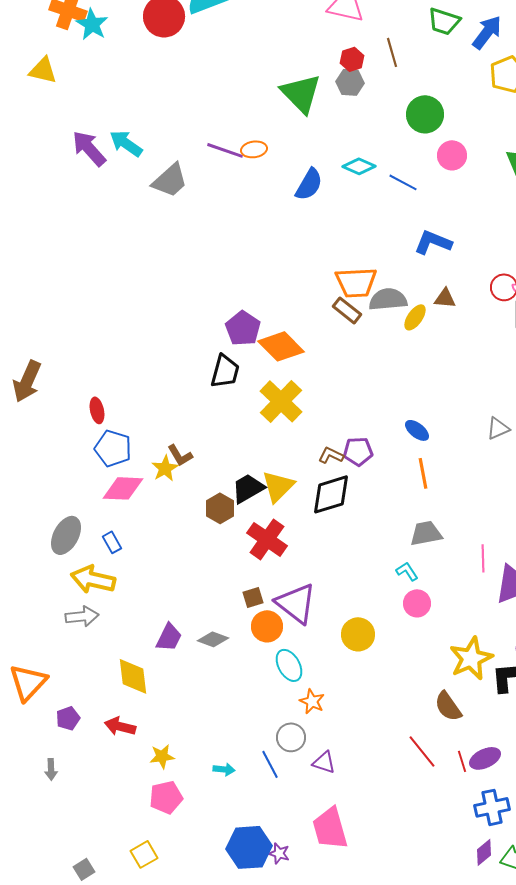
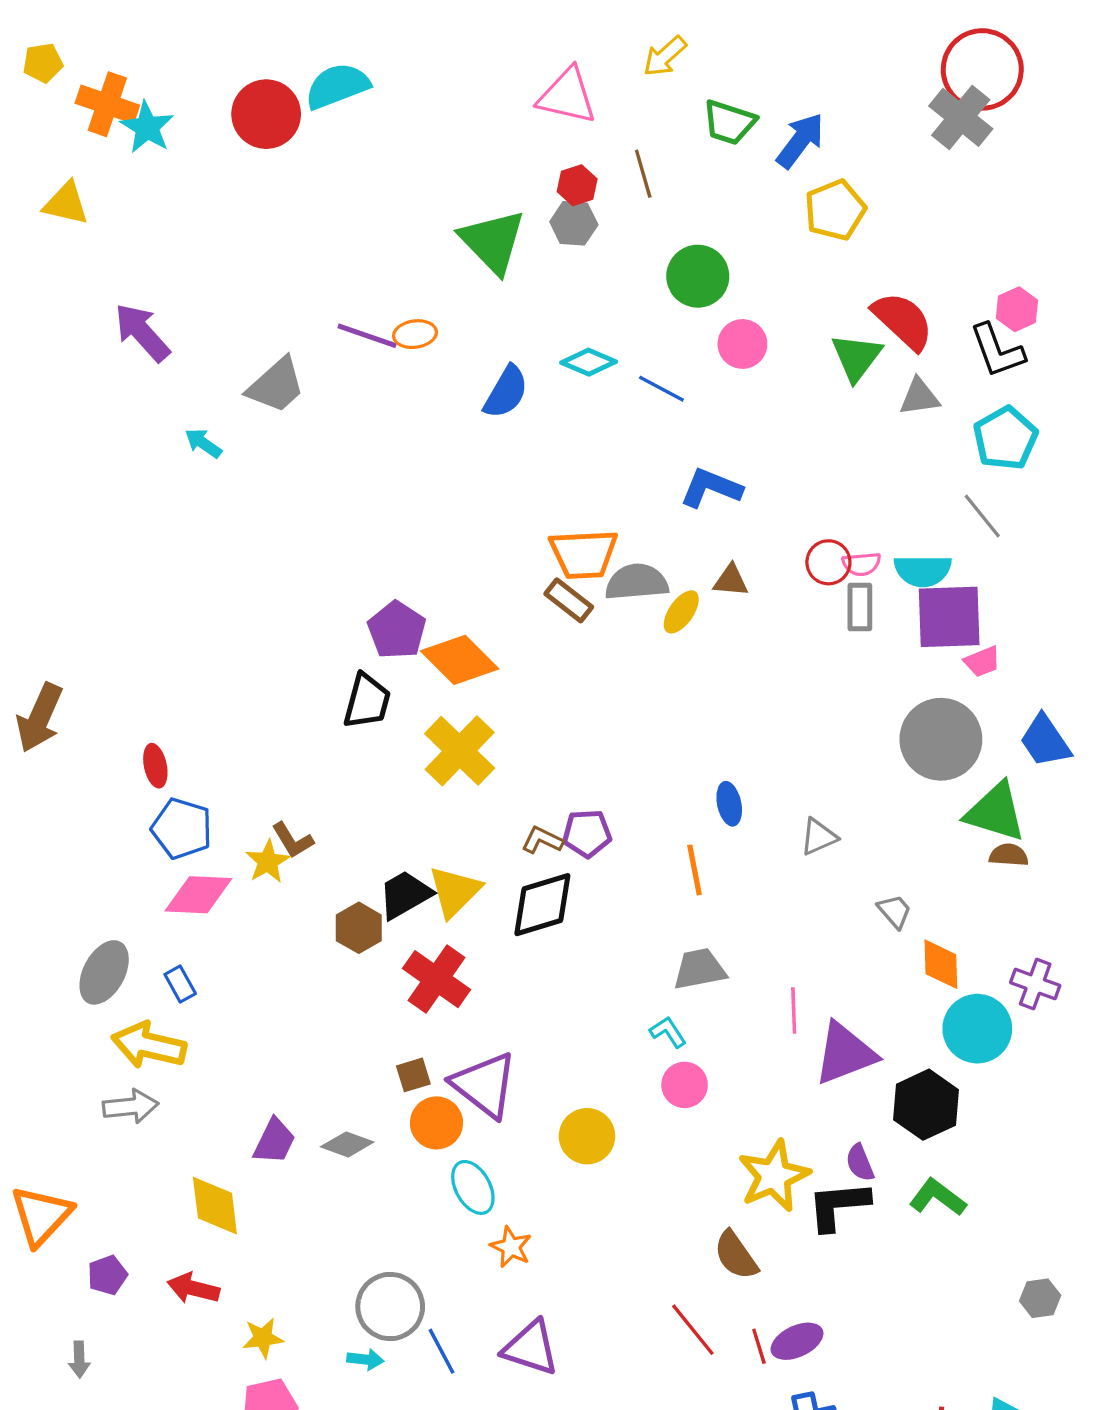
cyan arrow: (126, 143) -> (203, 443), moved, size x0.7
gray triangle: (498, 428) -> (819, 837), moved
blue ellipse: (417, 430) -> (729, 804), moved, turned 40
gray circle: (291, 737) -> (390, 1307), moved, size x1.4
purple triangle: (324, 762) -> (531, 1348), size x1.5

